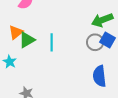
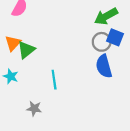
cyan line: (52, 42) -> (54, 80), moved
blue semicircle: (99, 76) -> (104, 66), moved

